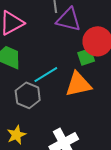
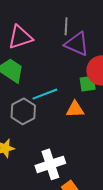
orange triangle: (78, 84) -> (75, 109), size x0.7

